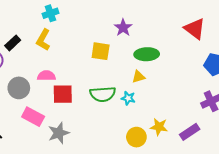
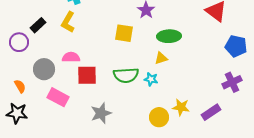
gray star: (59, 133) -> (101, 113), moved

